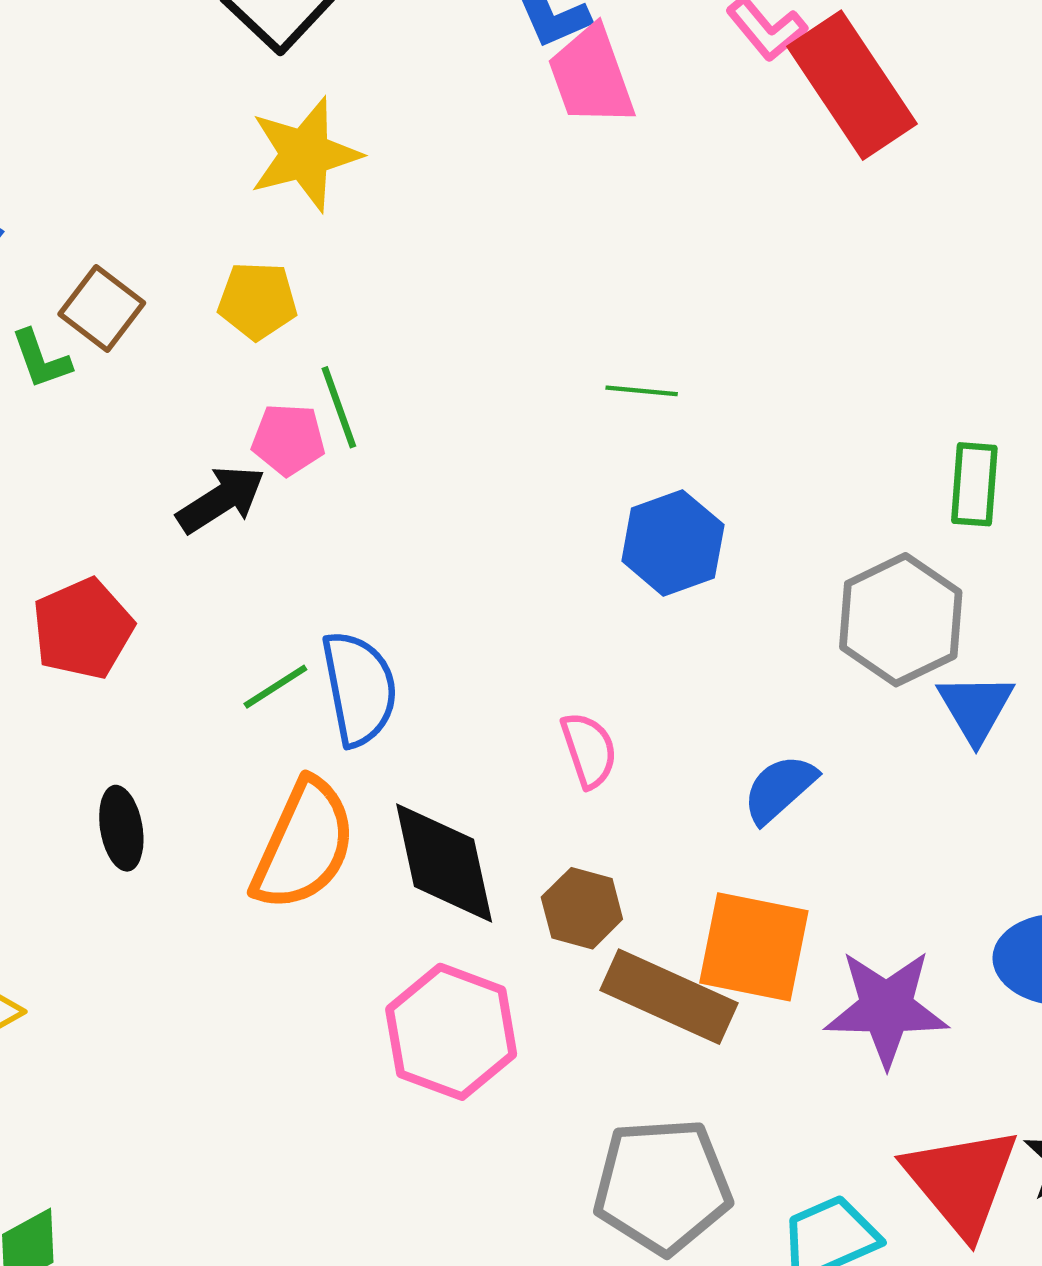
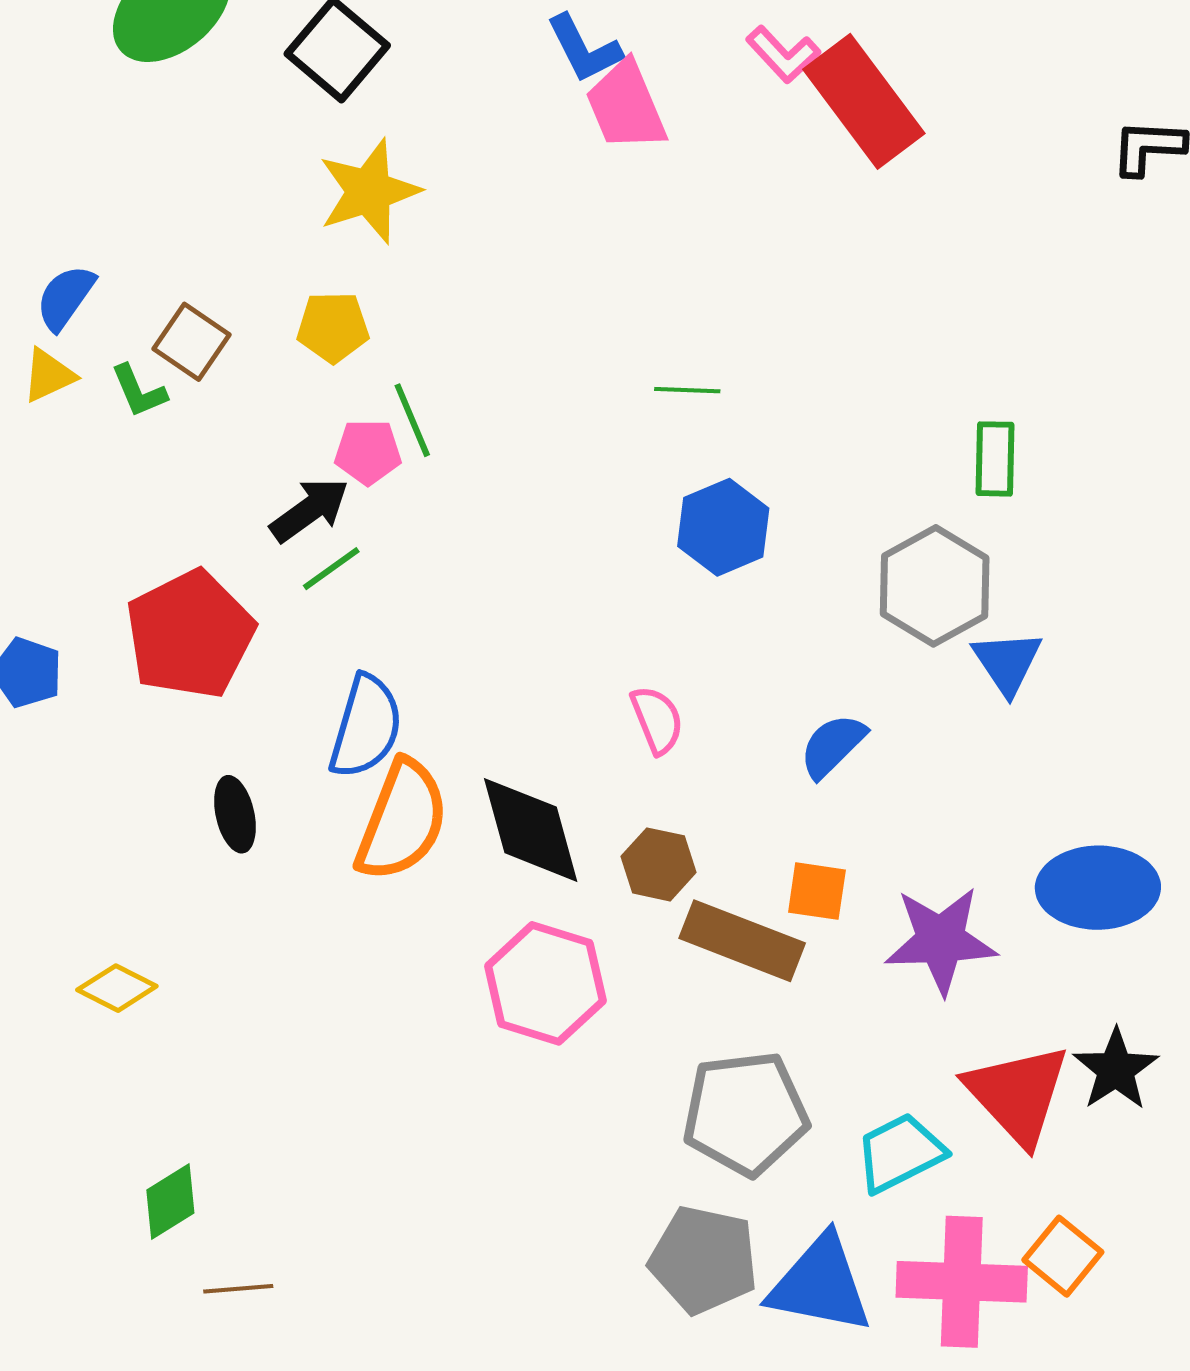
red pentagon: (83, 629) -> (190, 634), size x1.4
green line: (275, 687) -> (331, 569), moved
blue semicircle: (359, 688) -> (366, 727), moved, turned 30
orange square: (754, 947) -> (817, 891), size x0.6

